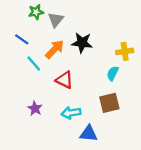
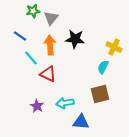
orange arrow: (55, 49) -> (50, 45), turned -48
yellow cross: (125, 51) -> (114, 47), turned 35
red triangle: (64, 80) -> (48, 74), moved
purple star: (35, 108) -> (37, 106), moved

